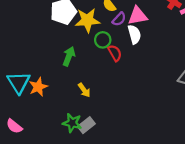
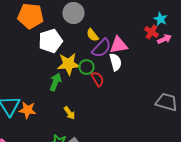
purple semicircle: (119, 19) -> (101, 48), size x1.5
yellow star: (87, 20) -> (68, 64), moved
orange star: (38, 87) -> (27, 110), turned 30

